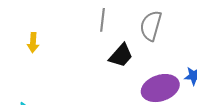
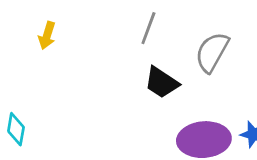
black trapezoid: (121, 56) -> (162, 82), turned 68

